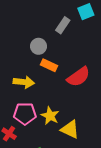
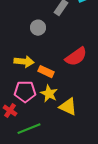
orange rectangle: (49, 65) -> (46, 72), moved

